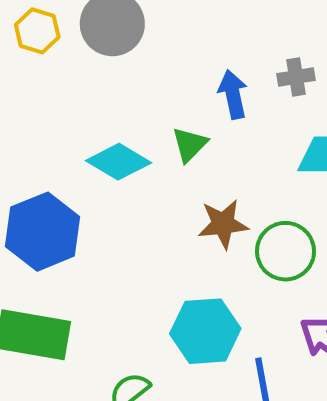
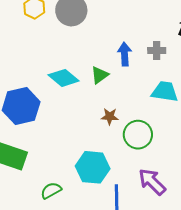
brown star: (223, 224) -> (110, 116), size x0.7

